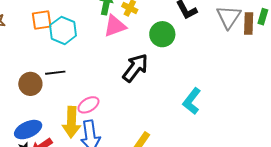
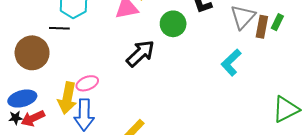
black line: (55, 73) -> (59, 28), moved
brown circle: (30, 84) -> (32, 53), size x1.4
cyan L-shape: (192, 101) -> (231, 63), moved

